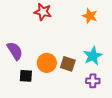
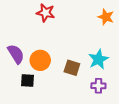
orange star: (90, 16) -> (106, 17), moved
orange circle: (47, 63) -> (40, 60), moved

